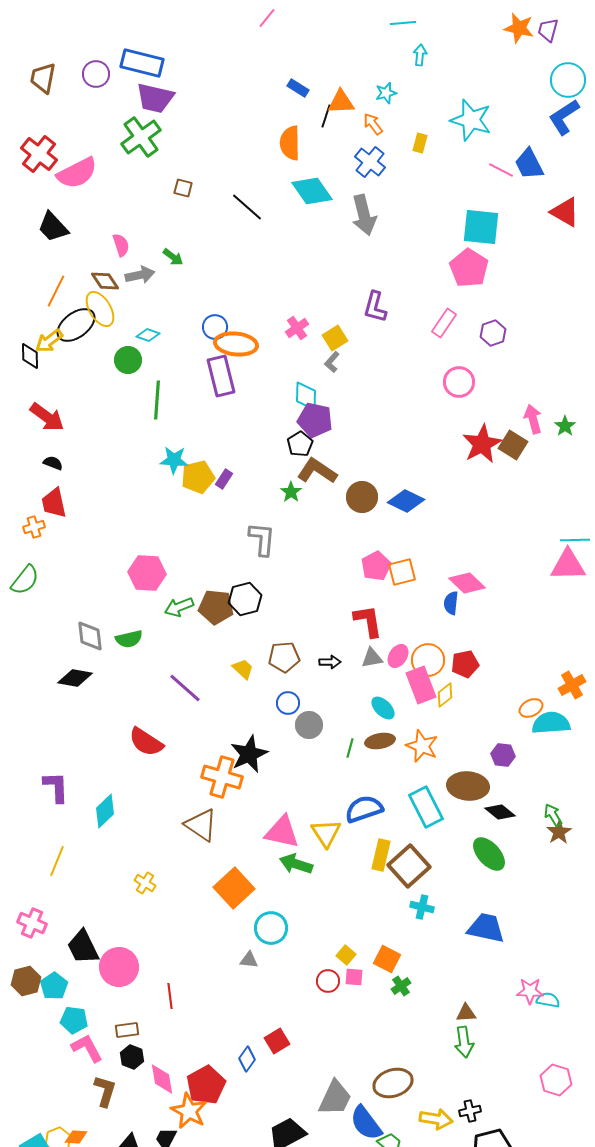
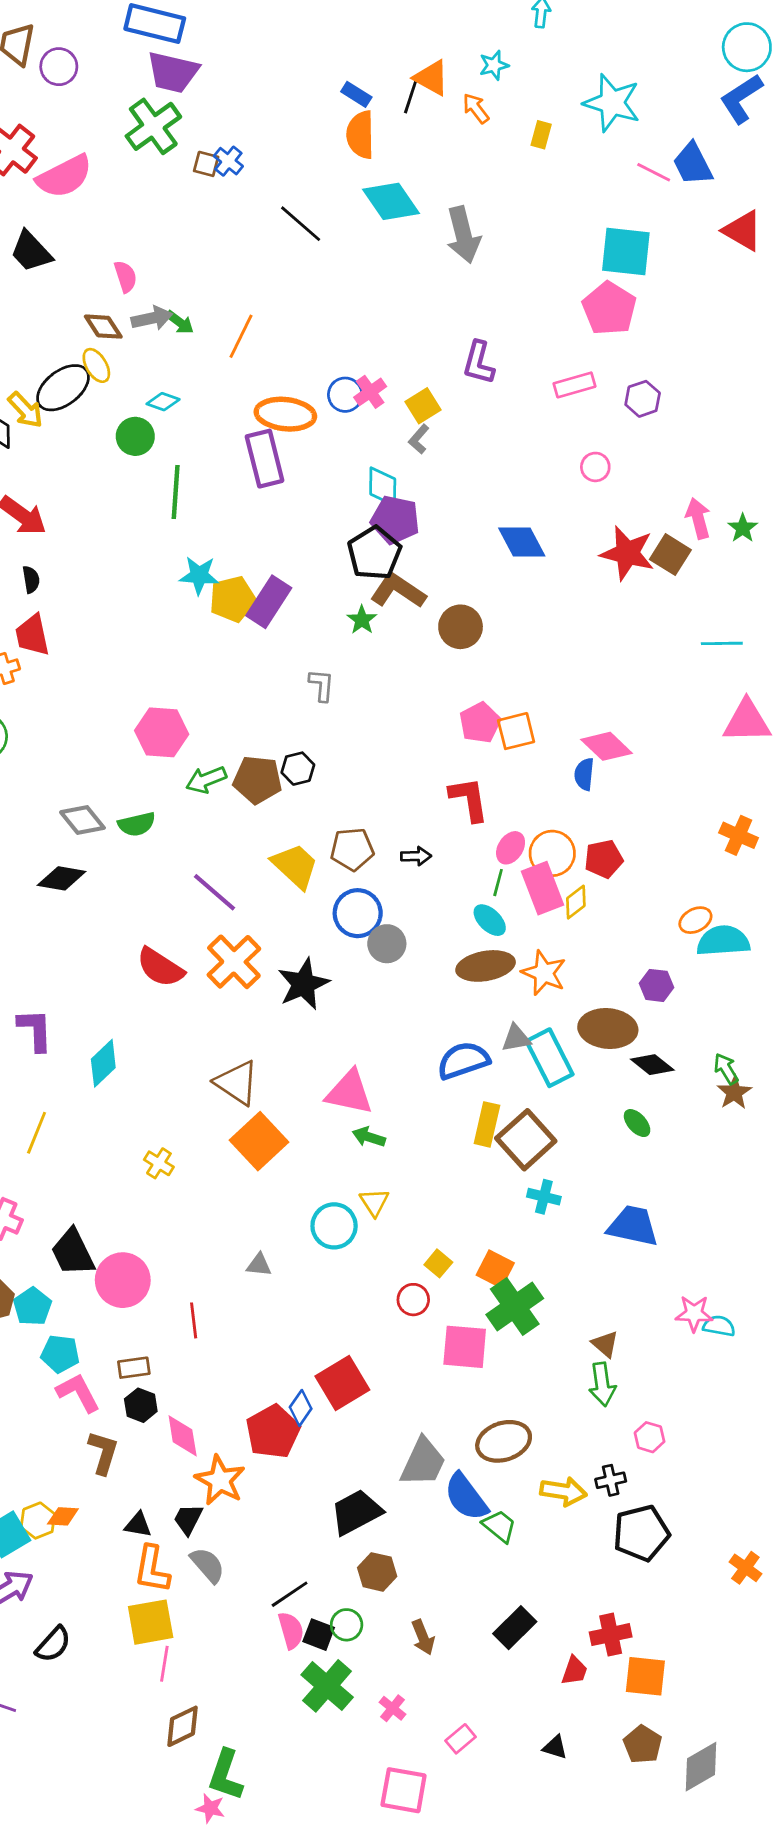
purple circle: (96, 74) -> (59, 67), moved
blue rectangle: (298, 88) -> (356, 94), moved
orange triangle: (341, 102) -> (431, 78), turned 32
blue cross: (370, 162) -> (228, 161), moved, size x0.7
brown square: (183, 188) -> (206, 164), moved
green arrow: (173, 257) -> (180, 322), moved
orange line: (56, 291) -> (241, 336), moved
yellow ellipse: (100, 309) -> (96, 365), size x0.7
pink rectangle: (444, 323) -> (574, 385), turned 40
blue circle: (215, 327) -> (345, 395), moved
yellow arrow: (49, 341) -> (25, 410), turned -96
pink circle: (459, 382) -> (595, 467), size x0.7
black pentagon: (300, 444) -> (374, 553), size x1.5
red star: (482, 444) -> (627, 553), turned -30
black semicircle: (53, 463) -> (31, 580), turned 60
purple rectangle: (224, 479) -> (269, 602), size x1.8
blue diamond: (406, 501) -> (522, 542), moved, turned 36
gray L-shape: (262, 539) -> (322, 685), size x0.7
cyan line: (575, 540) -> (722, 643), moved
black hexagon: (245, 599) -> (298, 769), size x0.7
gray diamond: (90, 636) -> (82, 820), turned -32
gray triangle: (372, 658) -> (516, 1038), moved
yellow trapezoid: (243, 669) -> (295, 866), size x1.6
orange cross: (572, 685) -> (739, 835), moved, turned -36
blue circle: (288, 703) -> (358, 913), size x1.5
brown ellipse: (380, 741) -> (486, 966), size x1.4
green line: (350, 748) -> (498, 883), moved
orange cross: (222, 777) -> (234, 962), moved, turned 30
yellow triangle: (326, 833) -> (374, 1202), moved, size x0.7
green ellipse: (489, 854) -> (637, 1123), size x0.6
green arrow: (296, 864) -> (369, 1137), size x0.7
orange square: (234, 888) -> (259, 1141), moved
gray triangle: (249, 960) -> (259, 1265), moved
pink square: (354, 977) -> (465, 1347), moved, size x1.8
green cross: (401, 986) -> (515, 1307), size x2.0
brown triangle: (466, 1013) -> (605, 1344), turned 45
red square: (277, 1041) -> (342, 1383), size x1.5
pink hexagon: (556, 1080) -> (650, 1437), moved, size x0.7
red pentagon: (206, 1085) -> (273, 1432), moved

